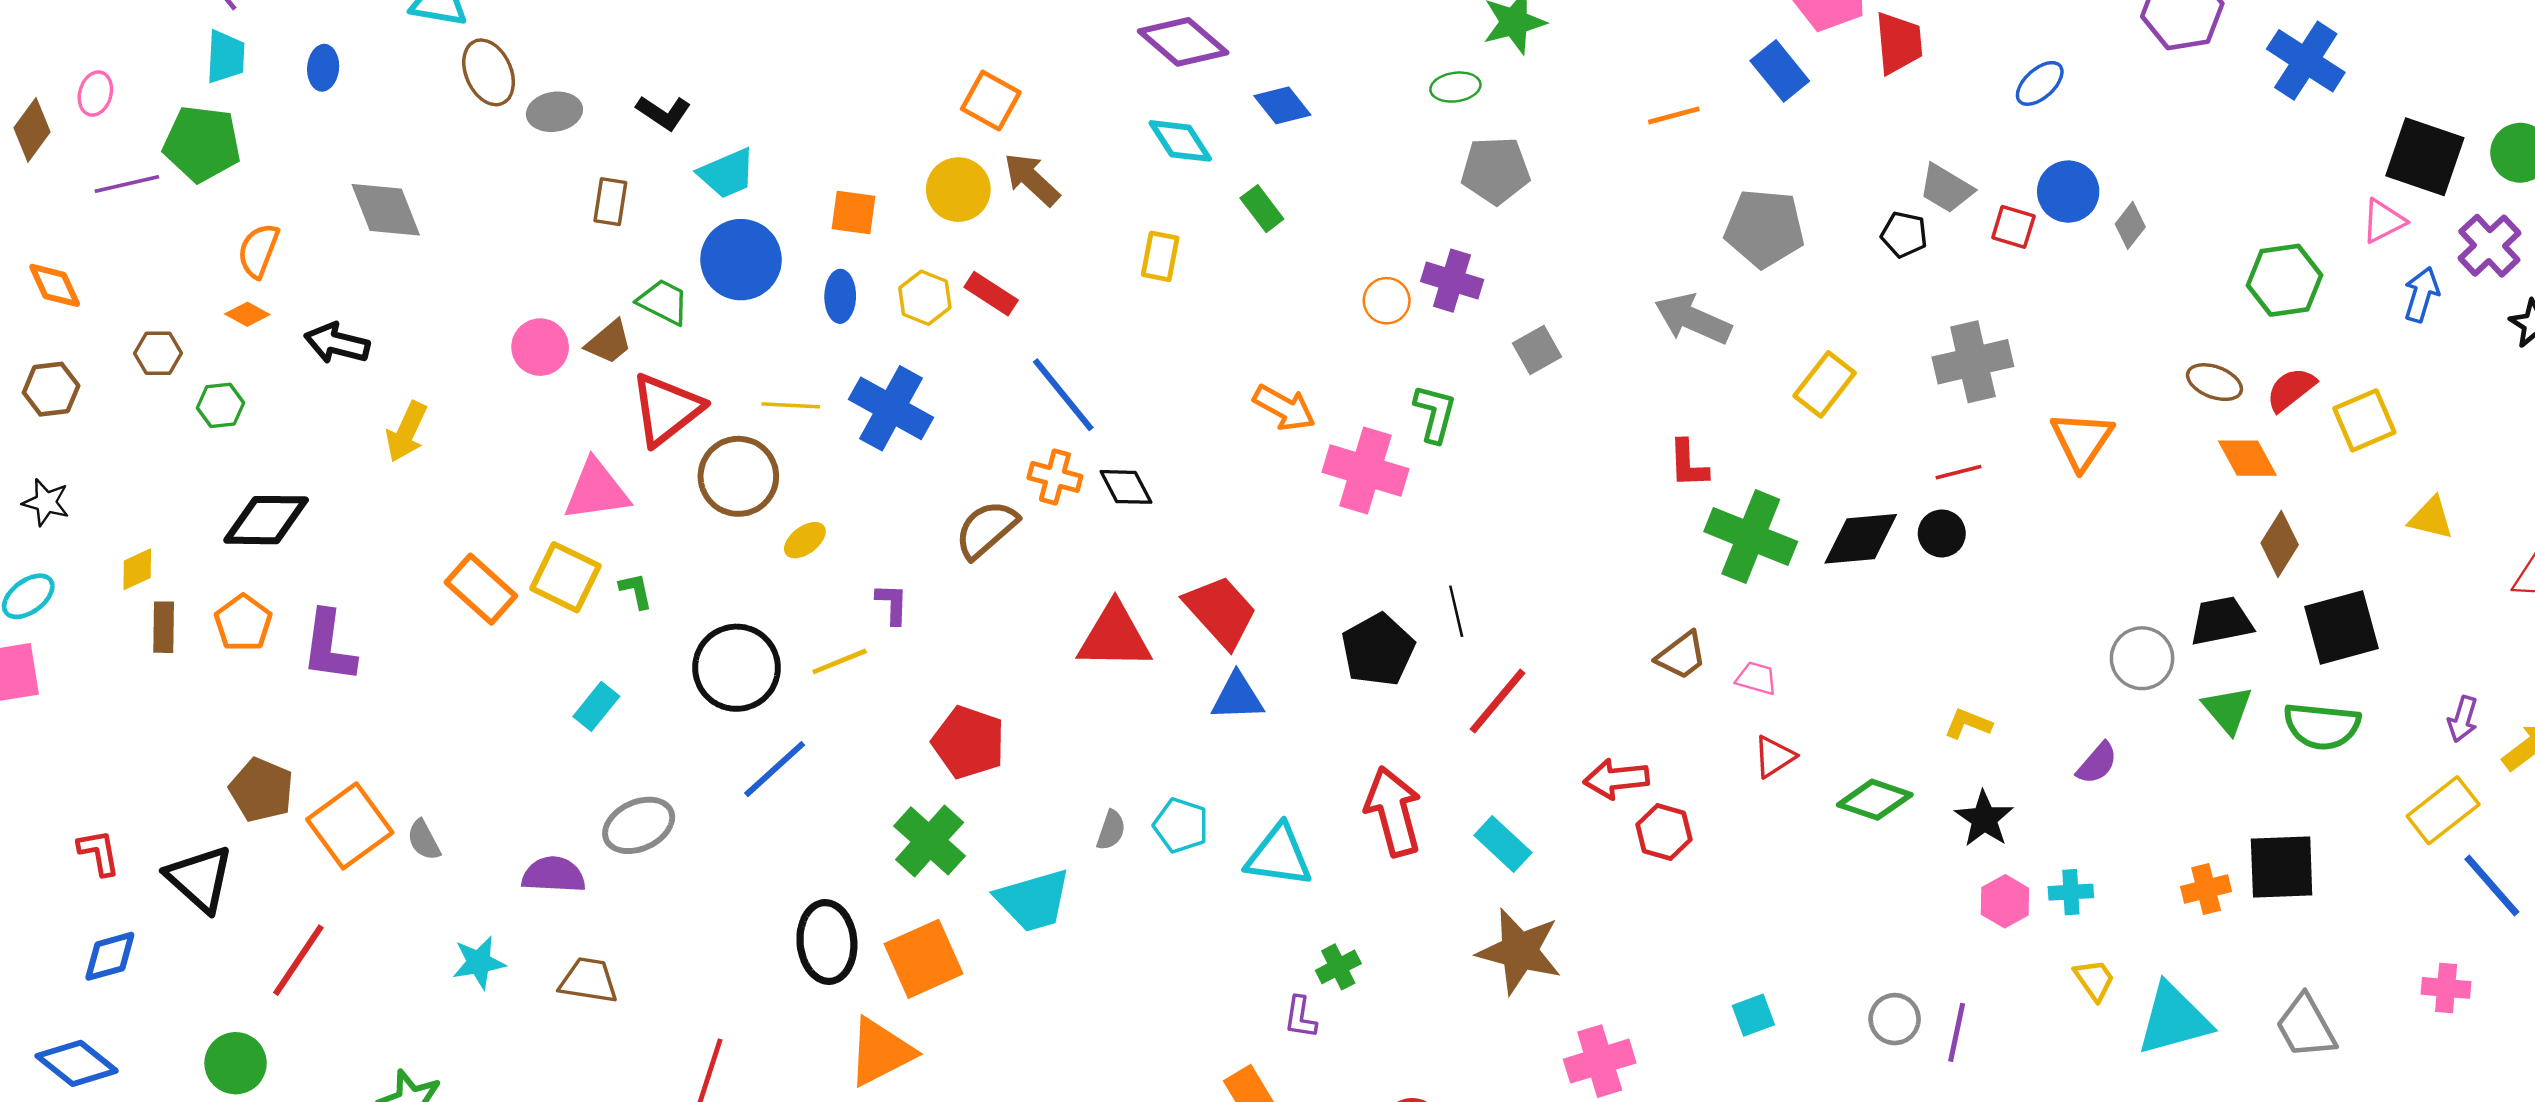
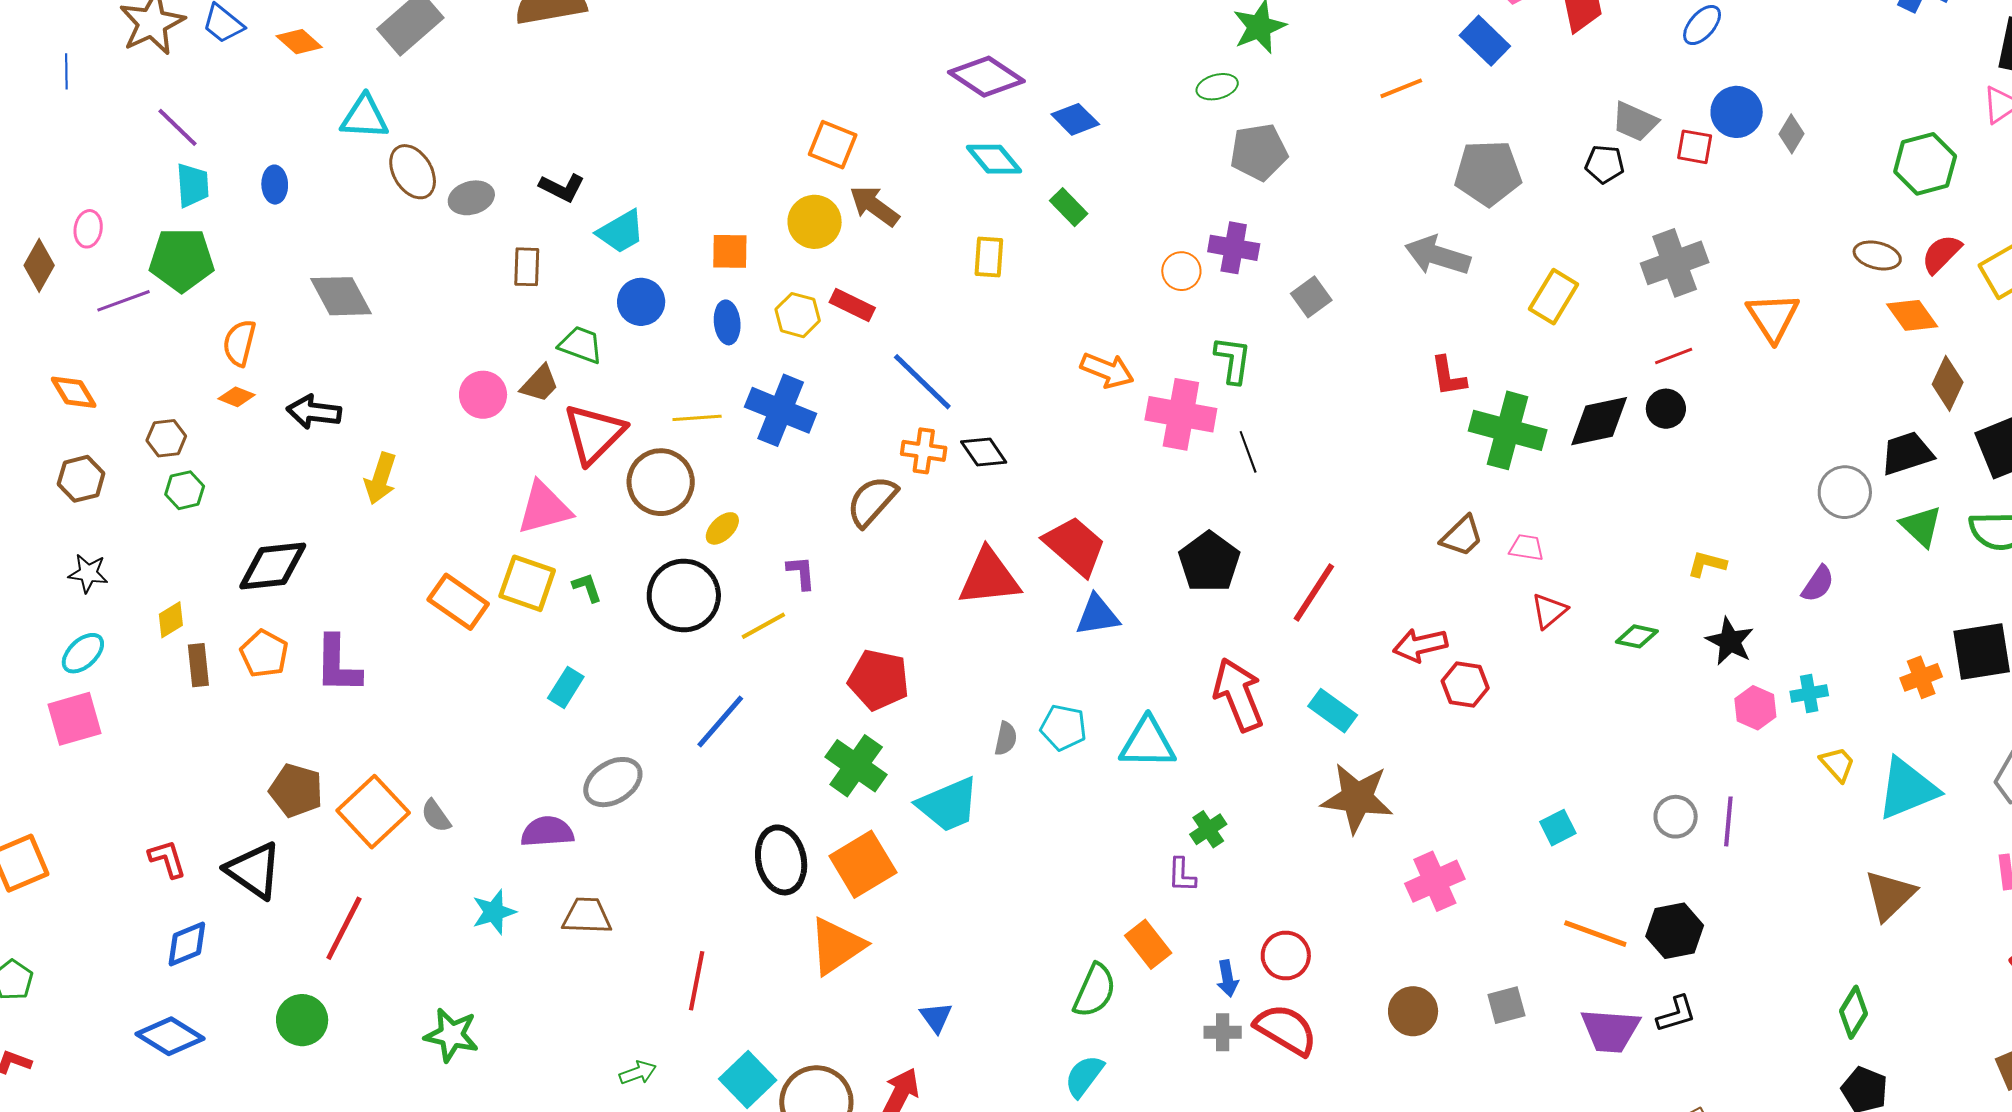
blue circle: (741, 260) -> (641, 302), size x0.7
green hexagon: (221, 405) -> (185, 490), moved
black line: (1456, 611) -> (1248, 452), moved
black circle: (737, 668) -> (684, 595), moved
green diamond: (1875, 800) -> (1637, 636), size x0.7

